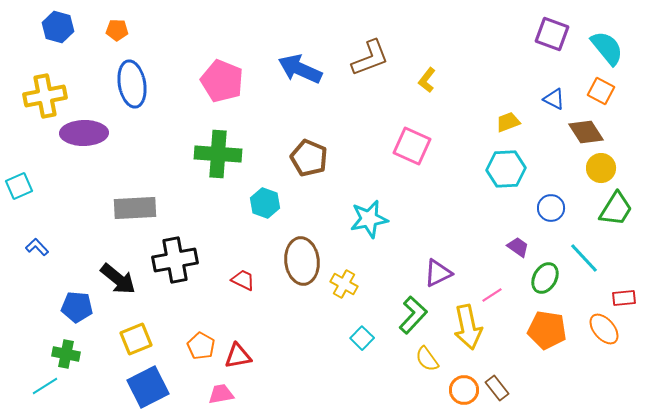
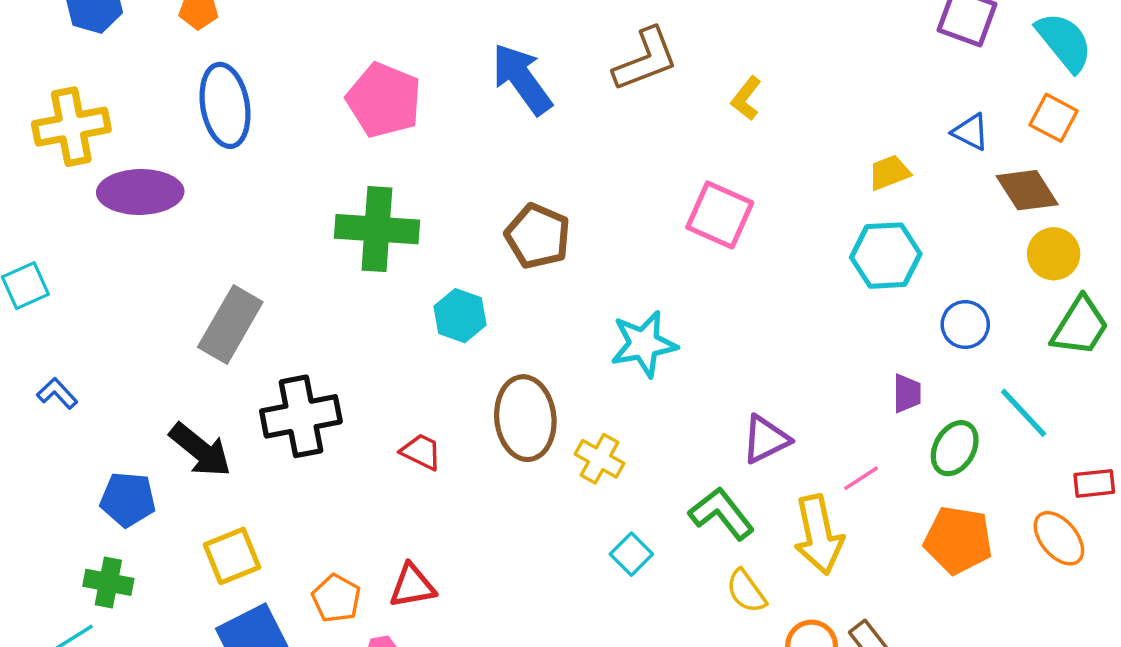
blue arrow: (300, 69) -> (522, 79), turned 30
gray rectangle: (135, 208) -> (230, 324), turned -57
purple trapezoid: (518, 247) -> (907, 393), turned 55
green L-shape: (413, 315) -> (721, 514), turned -81
orange pentagon: (201, 346) -> (336, 598), moved

